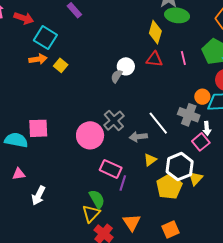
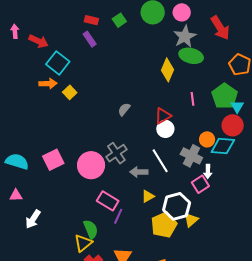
red triangle: (154, 59) -> (163, 116), moved, turned -42
white circle: (126, 66) -> (165, 129), moved
pink square: (38, 128) -> (53, 160), moved, turned -30

